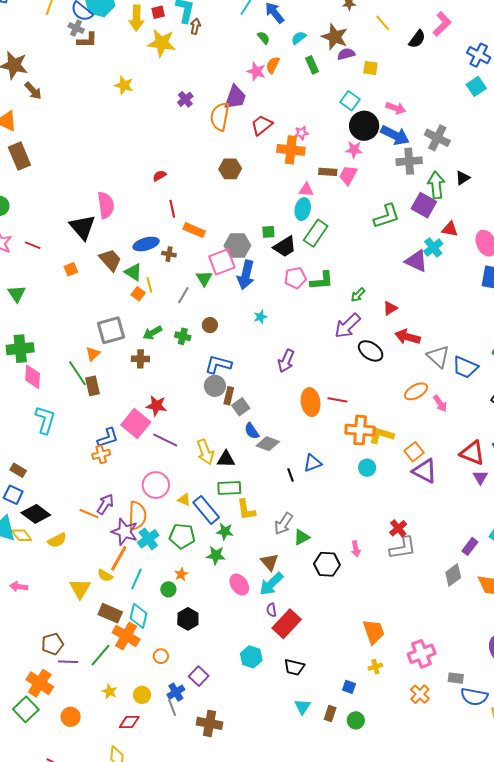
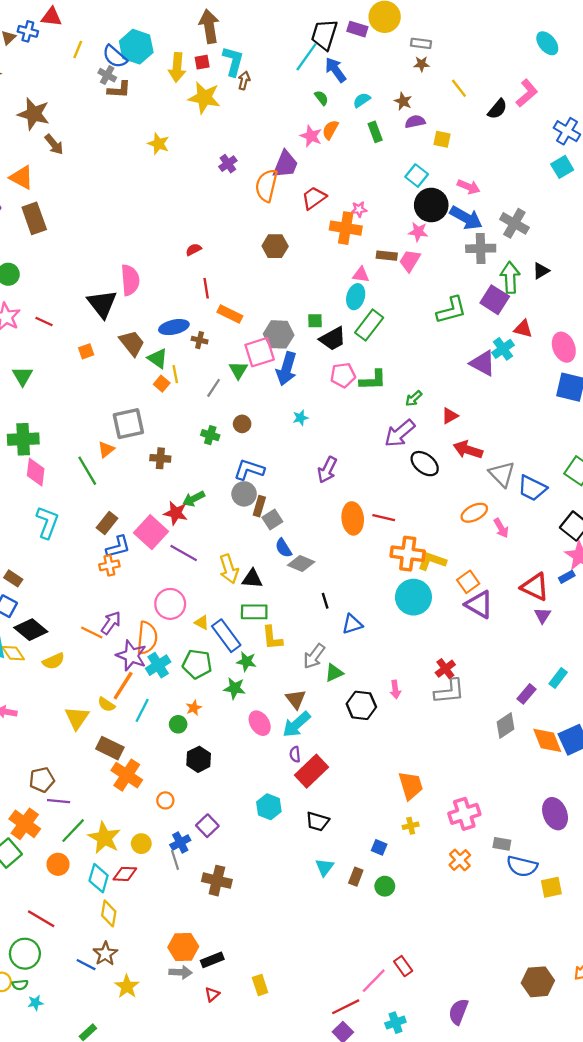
brown star: (335, 37) -> (403, 101), size x0.6
green arrow: (152, 333) -> (194, 499), moved
brown rectangle: (92, 386) -> (107, 523), moved, turned 48
blue triangle: (313, 463) -> (352, 624), moved
cyan circle: (367, 468) -> (413, 597), size x1.8
cyan diamond: (138, 616) -> (99, 878), moved
green line: (101, 655) -> (73, 831), moved
yellow star: (110, 691) -> (104, 838), size x1.8

